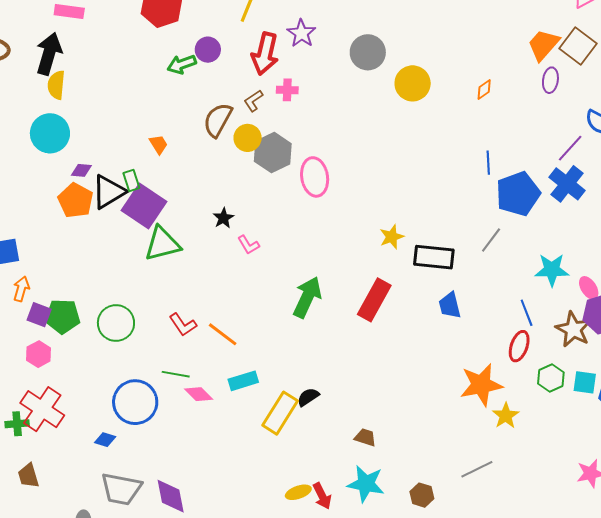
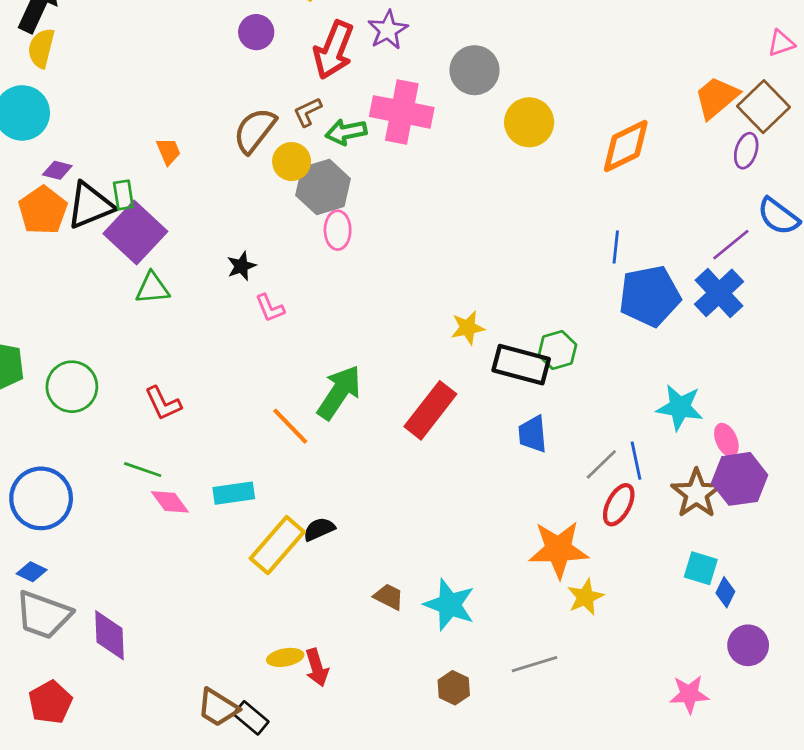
green arrow: (182, 64) -> (346, 132), moved
purple ellipse: (550, 80) -> (746, 151), moved
pink cross: (287, 90) -> (402, 112), moved, size x2.0
orange diamond: (484, 90) -> (626, 146), size x2.0
pink ellipse: (315, 177) -> (338, 230), moved, size x0.7
gray line: (491, 240) -> (601, 464), moved
green triangle: (162, 244) -> (152, 288), size x0.7
orange line: (223, 334) -> (290, 426), moved
green hexagon: (551, 378) -> (557, 350), moved
blue circle: (135, 402) -> (41, 498), moved
blue diamond: (105, 440) -> (32, 572), moved
cyan star: (366, 484) -> (449, 605), moved

